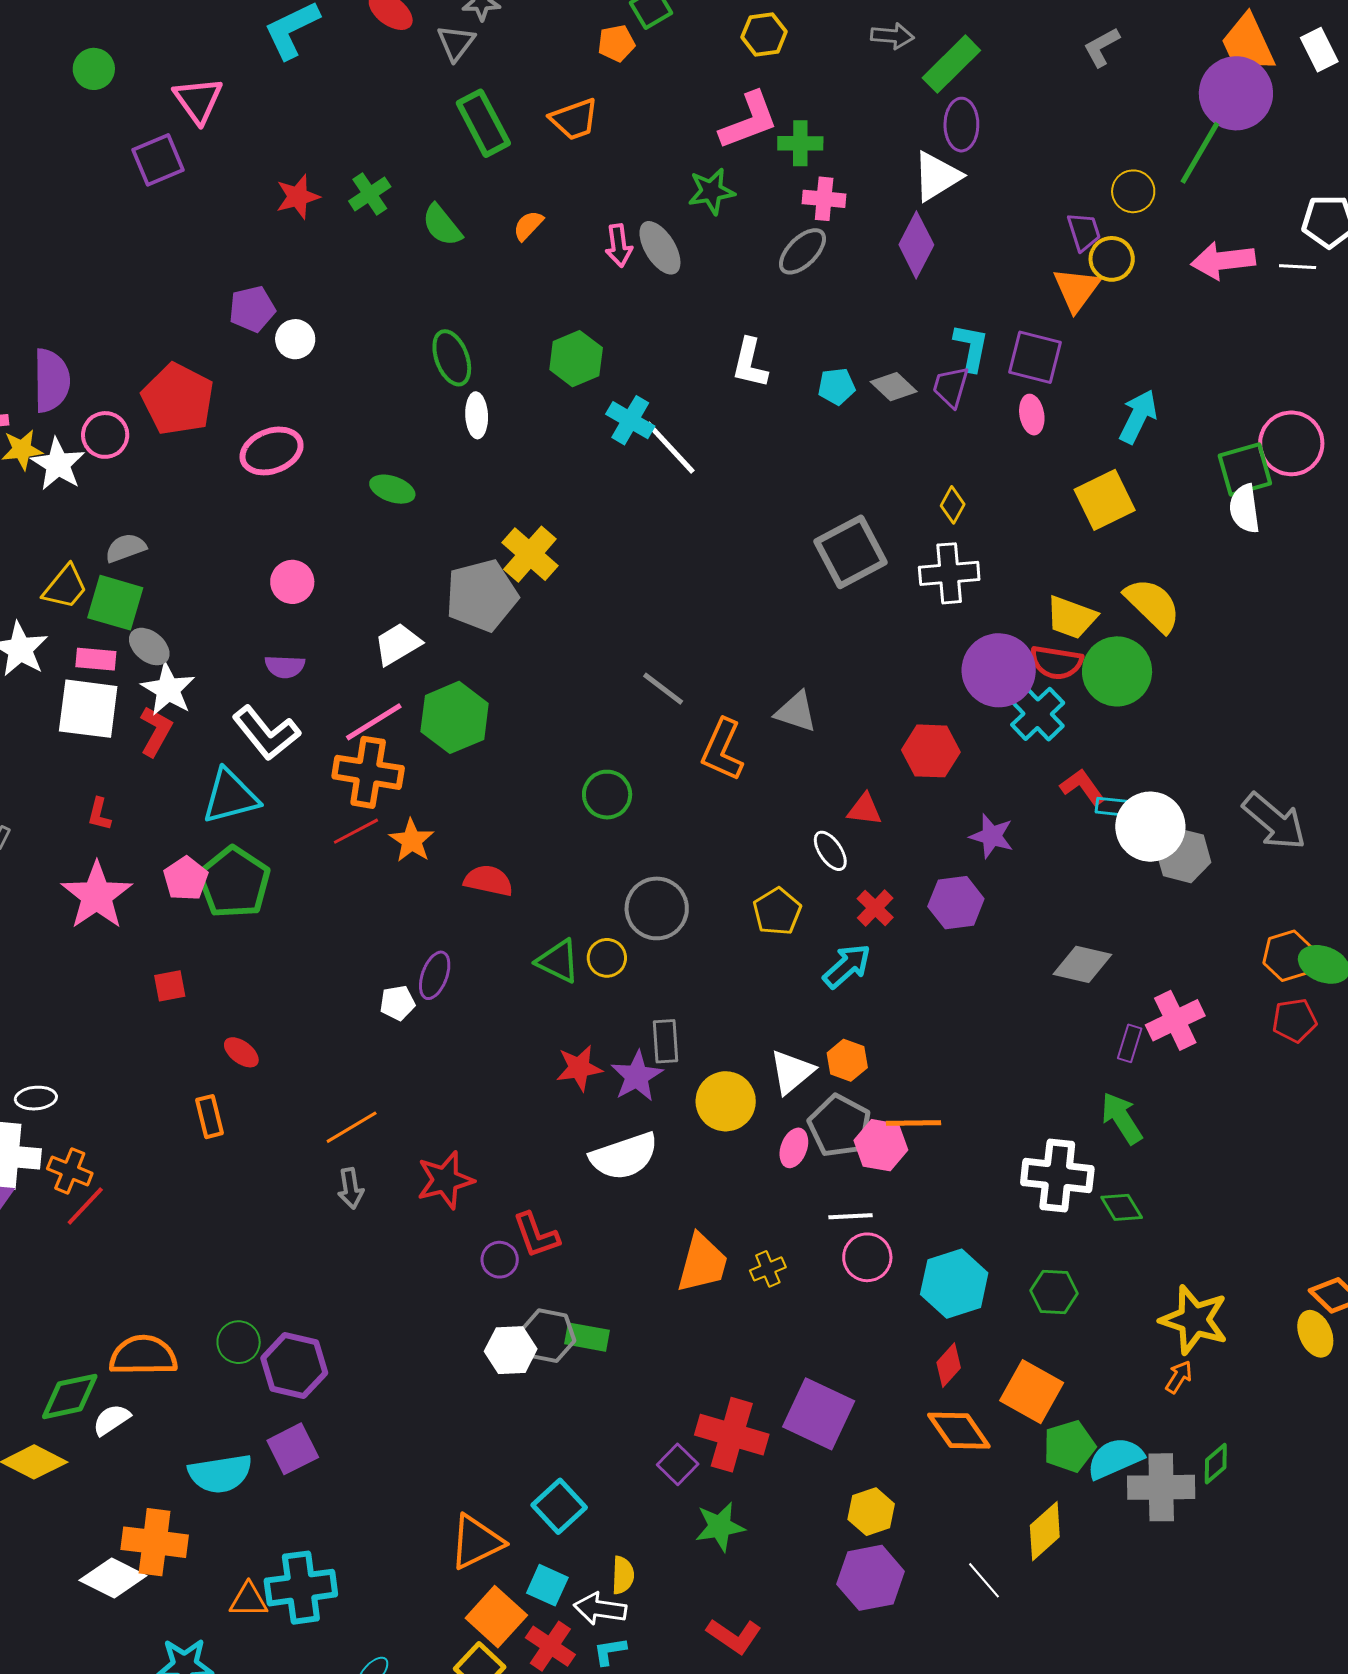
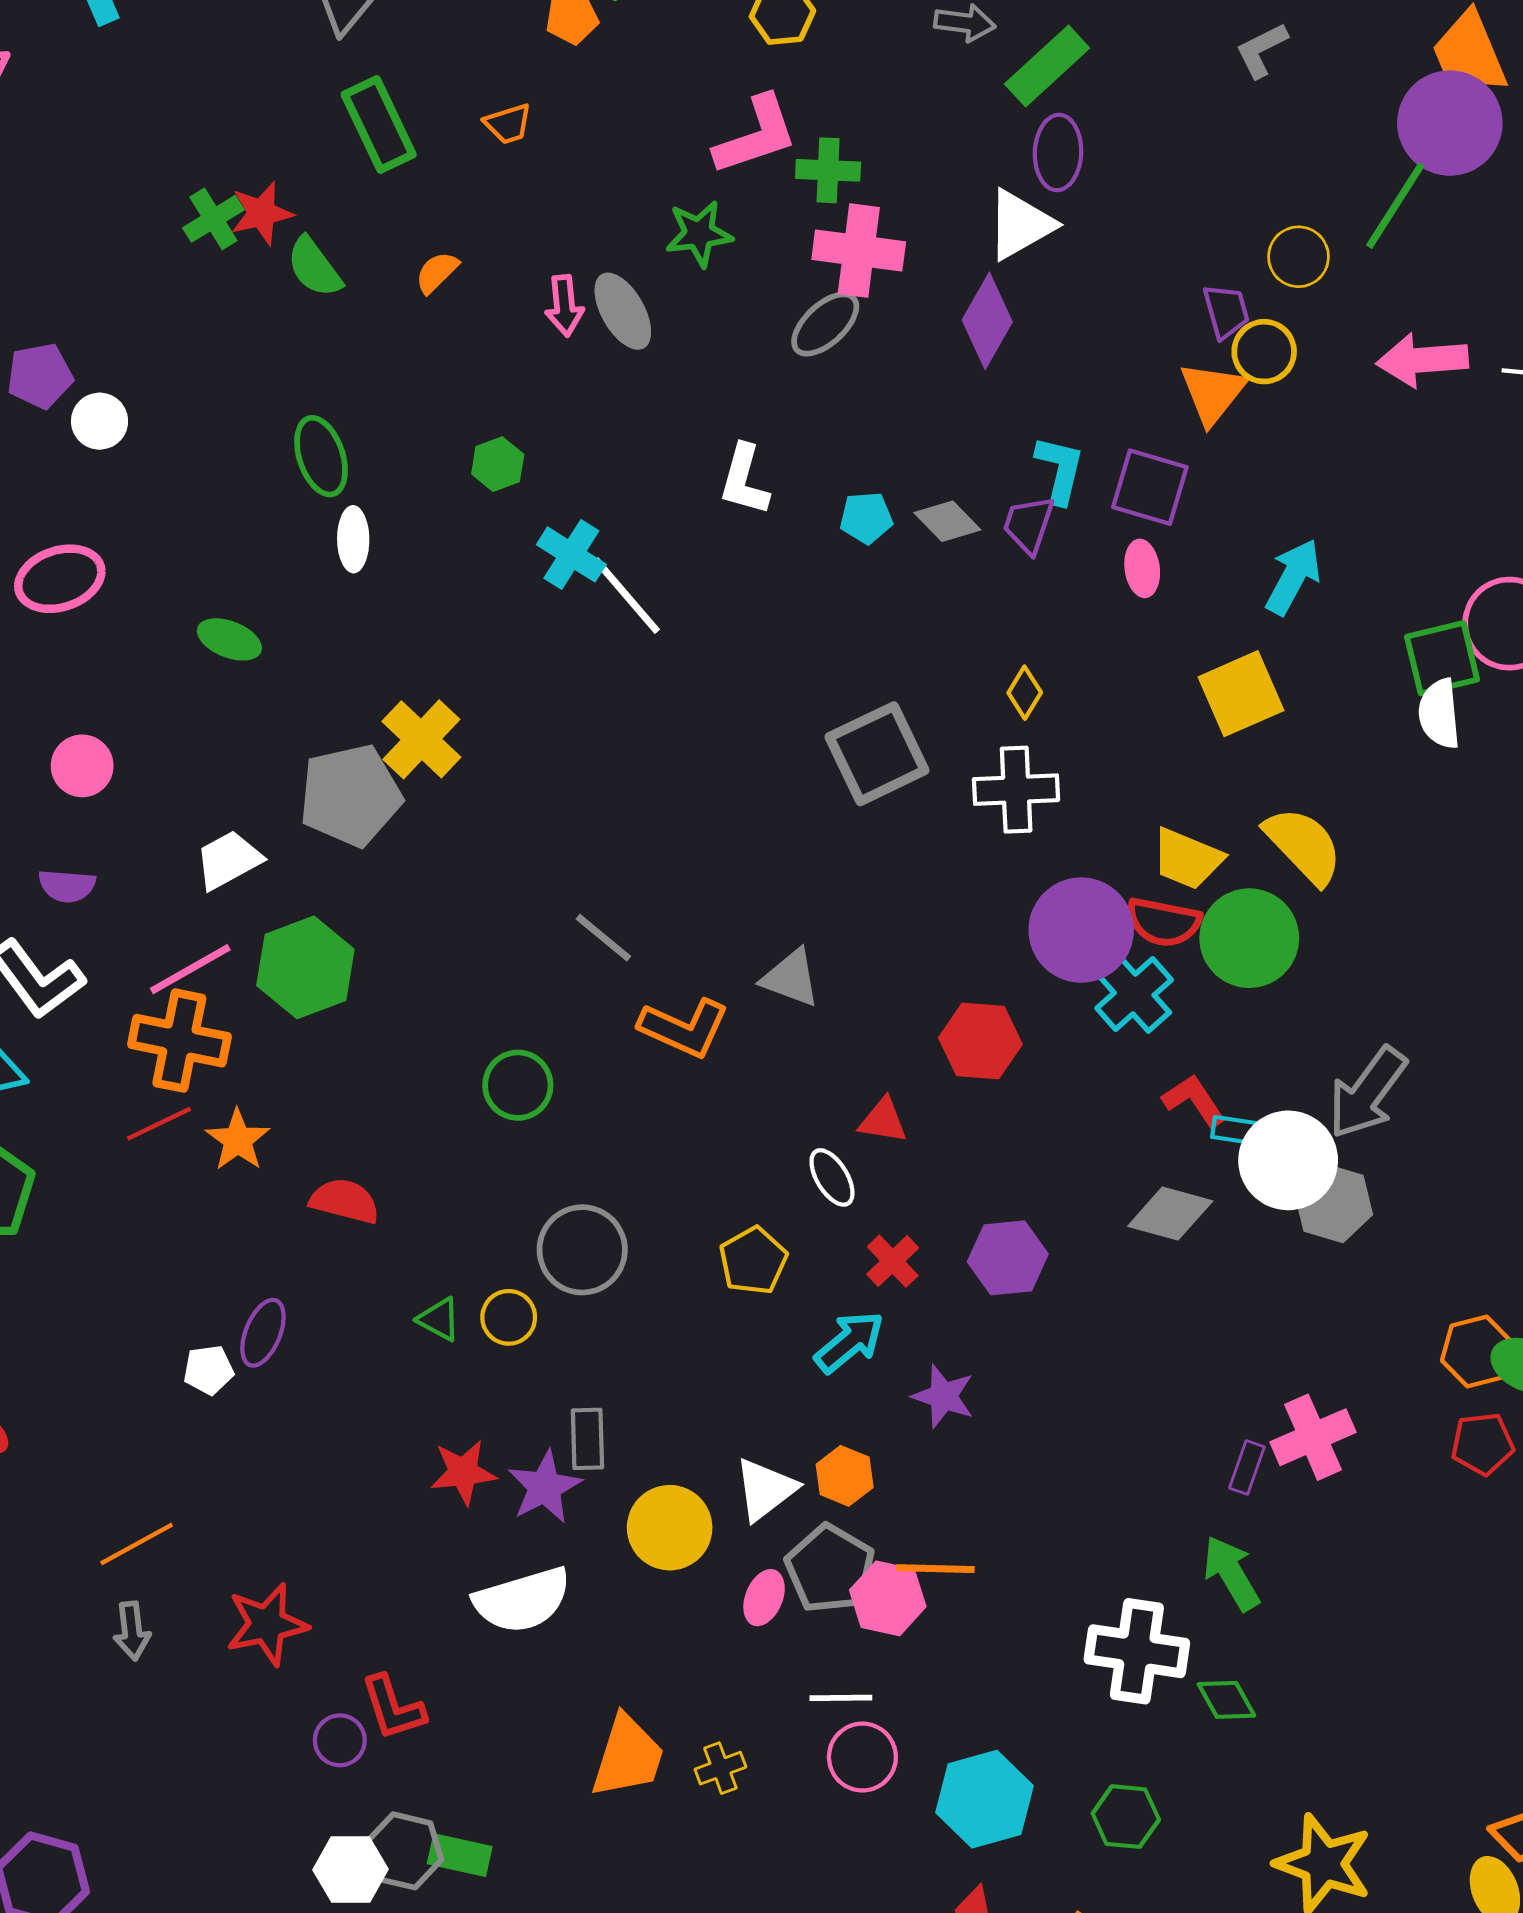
orange trapezoid: (574, 119) -> (508, 124), size x0.7
red star: (298, 197) -> (262, 213), moved
pink cross: (824, 199) -> (859, 251), size x1.5
green hexagon: (576, 359) -> (498, 464), size x0.7
orange L-shape: (722, 750) -> (684, 1028), turned -92
gray arrow: (1274, 821) -> (1367, 1093), moved, turned 84
purple star: (992, 836) -> (943, 1396), moved
green triangle: (558, 961) -> (439, 1319), size x0.7
gray diamond: (1082, 964) -> (1170, 1214), moved

